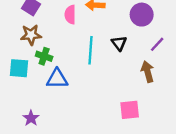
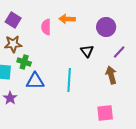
cyan line: (90, 50) -> (69, 80), moved
pink square: (130, 110) -> (105, 113), moved
purple star: (31, 118) -> (10, 98), moved

